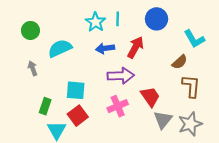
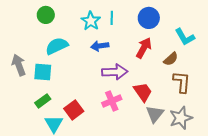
green circle: (30, 30) -> (46, 15), moved
red arrow: (136, 47) -> (144, 48), moved
gray arrow: (33, 68) -> (19, 65), moved, size x1.5
cyan square: (76, 90) -> (43, 72), moved
green rectangle: (45, 106) -> (43, 101), turned 35

